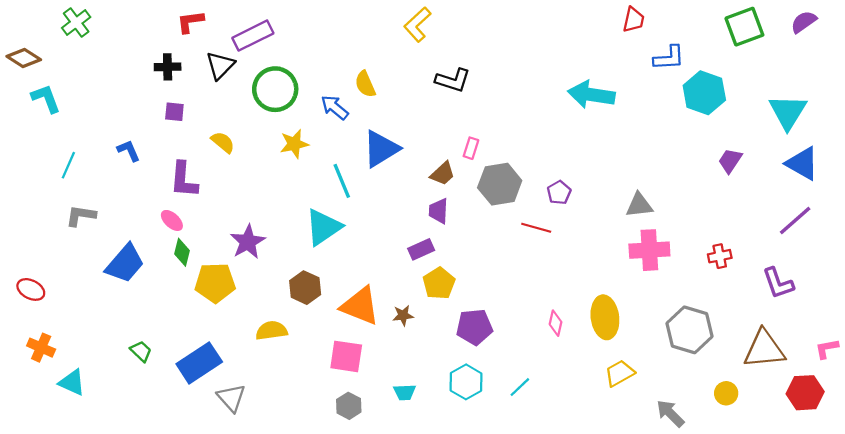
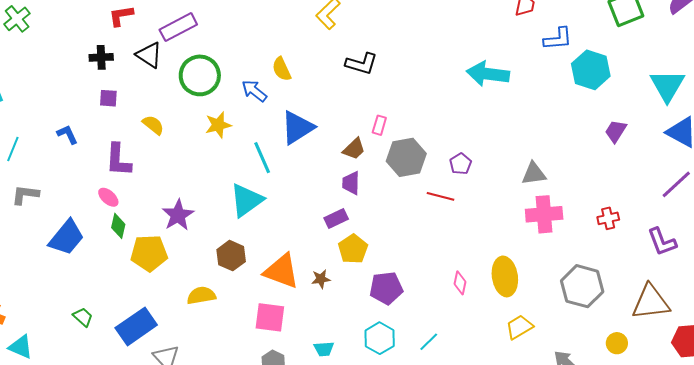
black triangle: (220, 65) -> (149, 55), turned -40

